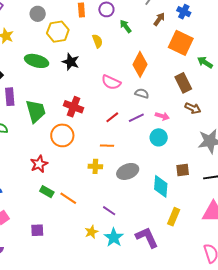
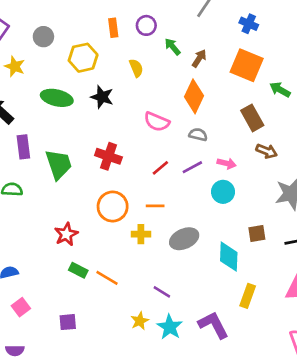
gray circle: (38, 14) -> (43, 37), moved
brown arrow: (159, 19) -> (199, 58), moved
orange circle: (62, 135) -> (113, 207), moved

